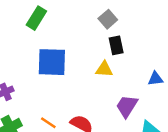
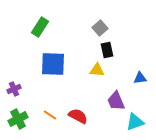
purple trapezoid: (127, 106) -> (116, 101), turned -55

